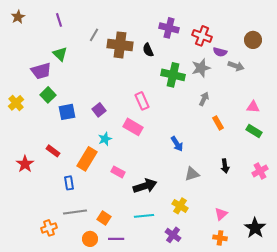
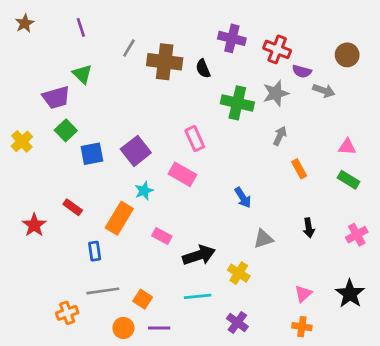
purple square: (99, 110) -> (136, 151), size x1.5
yellow cross: (180, 206) -> (239, 273), moved
black star: (255, 228) -> (350, 294), moved

